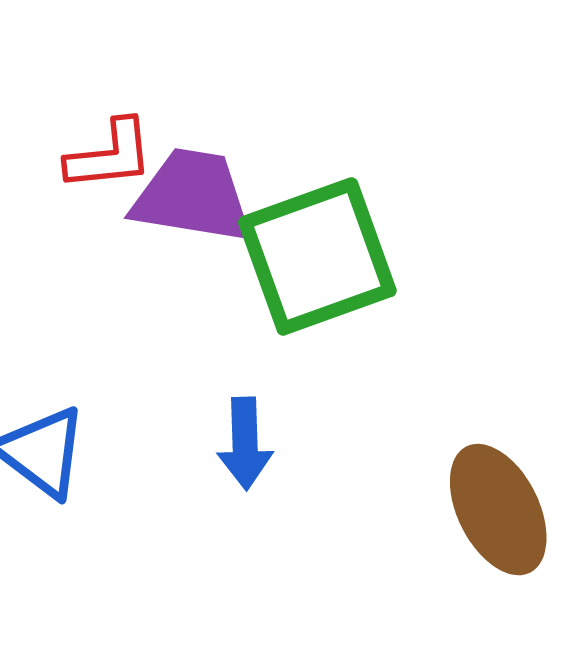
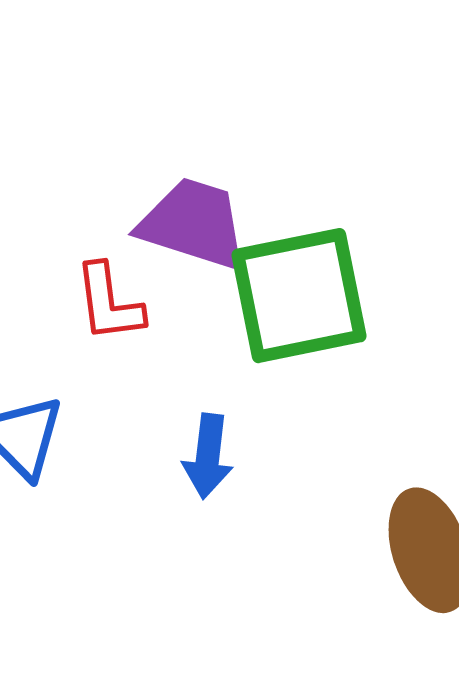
red L-shape: (110, 155) -> (109, 303), moved, turned 80

